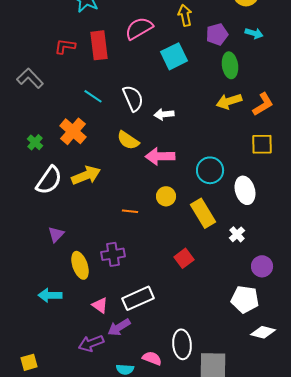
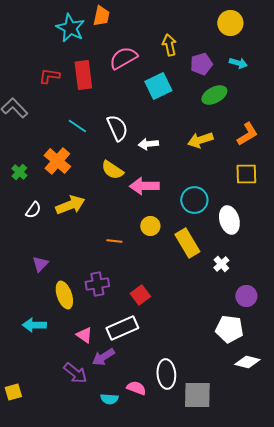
green ellipse: (230, 65) -> (214, 95), turned 70
yellow arrow: (229, 101) -> (200, 140), moved
white semicircle: (49, 180) -> (33, 210), size x0.6
red square: (184, 258) -> (140, 295), moved
purple arrow: (91, 343) -> (75, 373), turned -120

